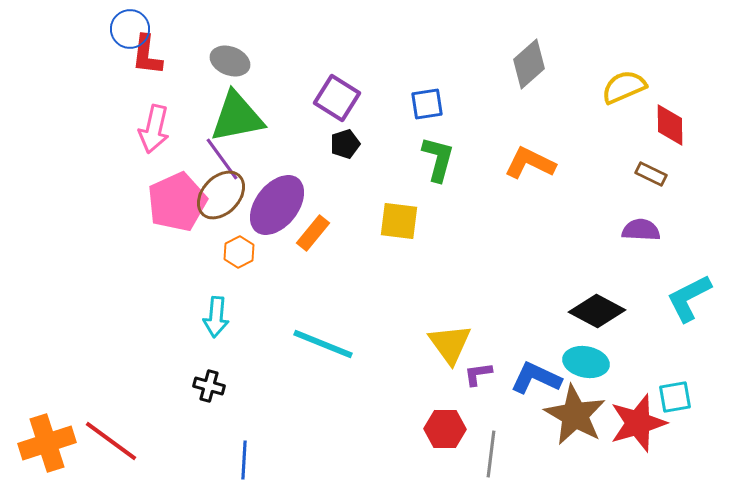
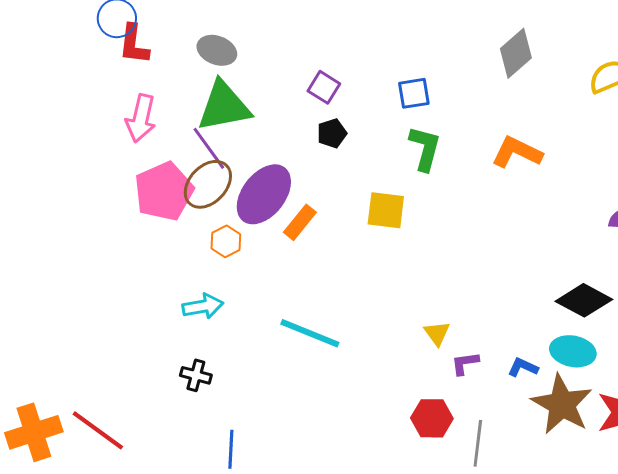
purple square: (337, 98) -> (324, 87), size x0.7
cyan arrow: (216, 317) -> (203, 306), turned -105
yellow triangle: (450, 344) -> (437, 333), size x0.6
blue L-shape: (536, 378) -> (523, 367), size x0.6

